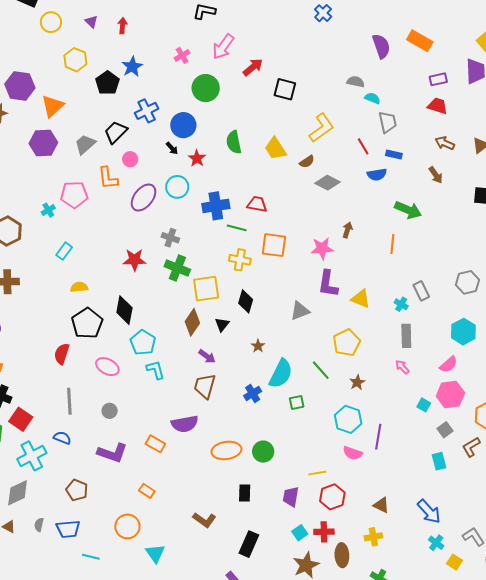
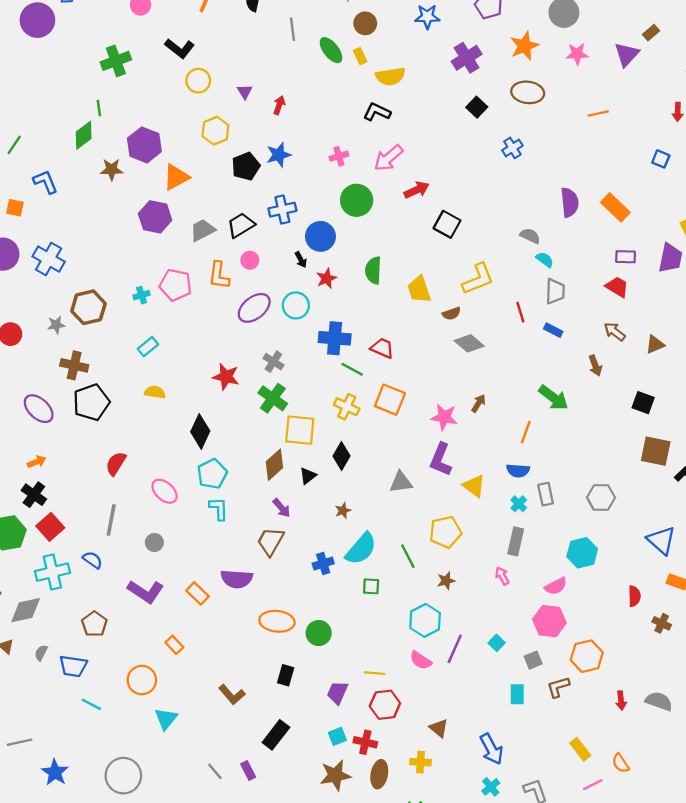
blue semicircle: (377, 175) -> (518, 471), moved
black pentagon: (87, 323) -> (91, 402), moved
cyan square: (424, 405) -> (497, 643), moved

